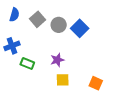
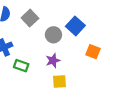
gray circle: (59, 25) -> (53, 35), moved
orange square: (96, 83) -> (93, 52), moved

